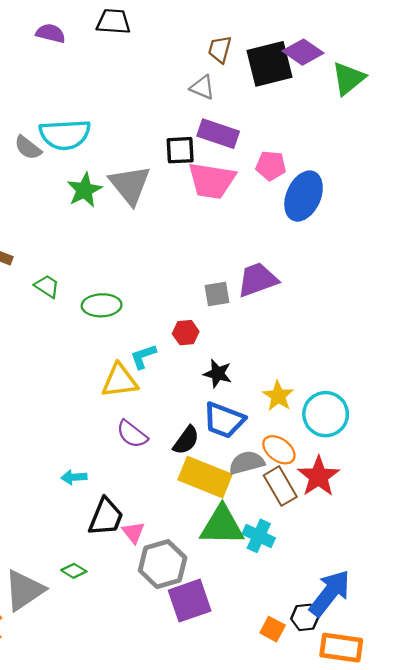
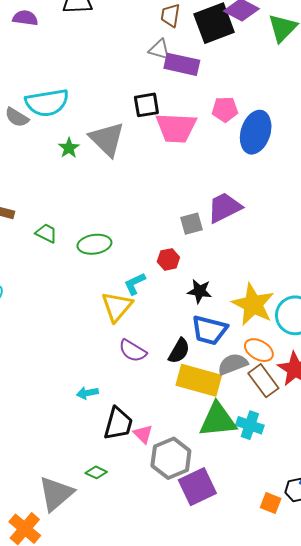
purple rectangle: (218, 134) -> (182, 64), moved
green star: (84, 190) -> (69, 148), size x0.7
yellow triangle: (120, 381) -> (117, 307), turned -36
yellow star: (278, 396) -> (253, 304), size x1.6

